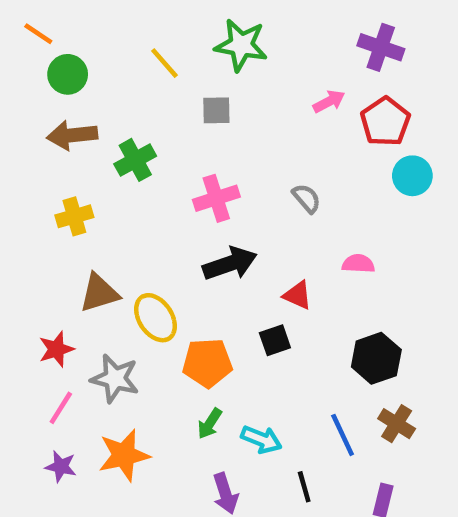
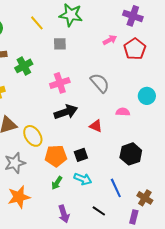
cyan circle: (412, 176) -> (147, 96), moved
gray semicircle: (306, 198) -> (100, 83), size x1.5
black square: (275, 340) -> (81, 155), moved
gray star: (115, 379) -> (15, 163), turned -30
brown cross: (397, 424) -> (145, 198), moved
cyan arrow: (261, 439) -> (83, 179), moved
black line: (304, 487) -> (99, 211), turned -40

